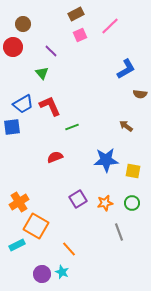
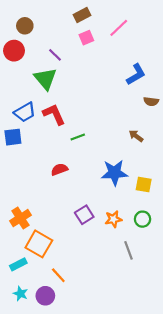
green triangle: (42, 73) -> (45, 79), size x1.6
orange line: (69, 249) -> (58, 275), moved
cyan star: (62, 272) -> (20, 294), moved

